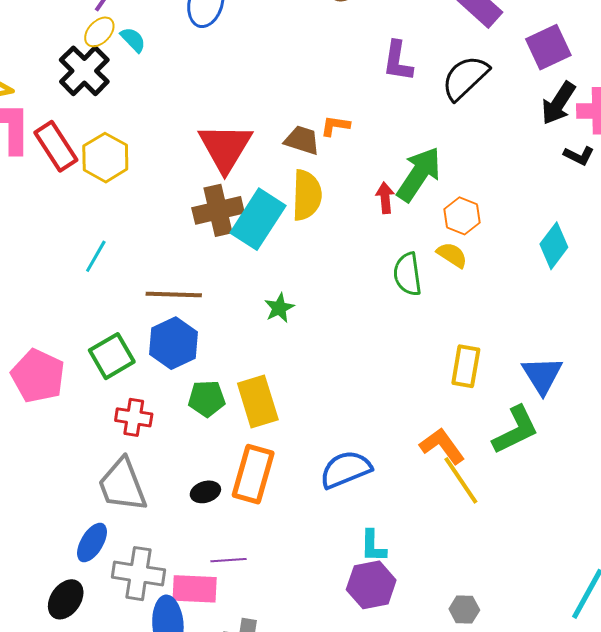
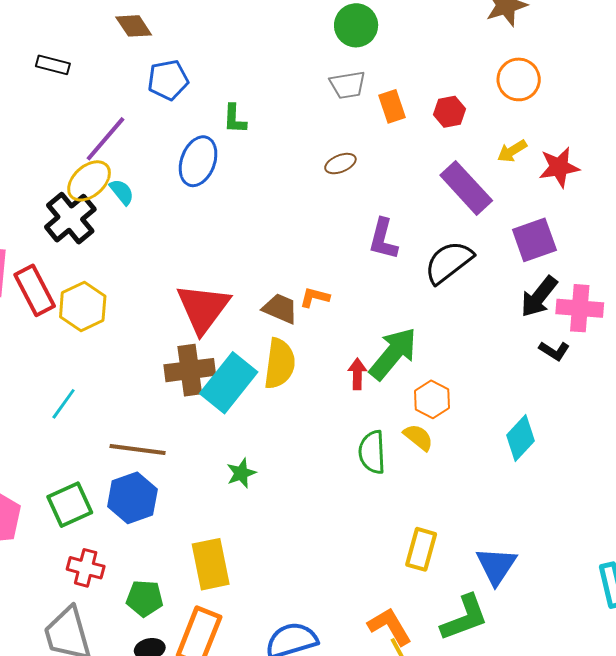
yellow ellipse: (99, 32) -> (89, 181), size x1.4
green pentagon: (207, 399) -> (145, 598), moved

